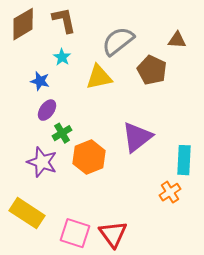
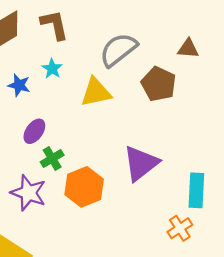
blue star: (40, 81) -> (19, 85), moved

